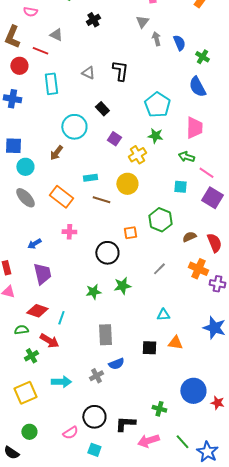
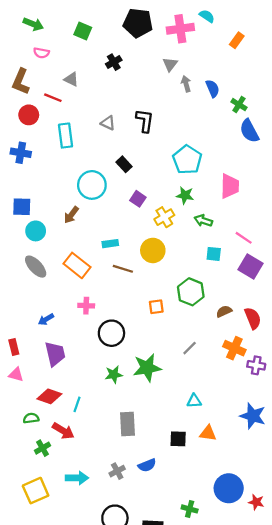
blue semicircle: (197, 87) -> (249, 131), moved
green arrow: (186, 157) -> (203, 221), moved
black circle: (107, 253) -> (111, 333), moved
green star: (122, 286) -> (147, 368), size x1.4
blue semicircle: (116, 364) -> (147, 465), moved

